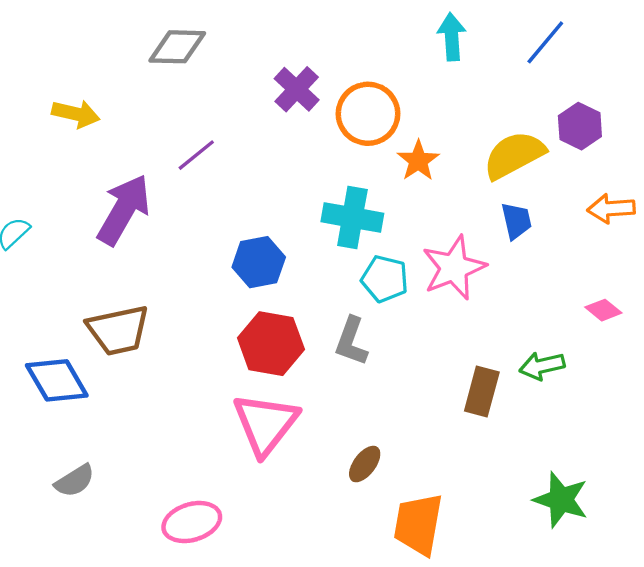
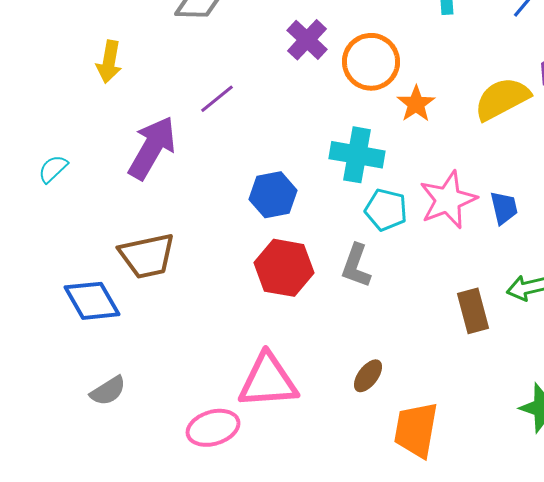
yellow arrow: (76, 114) -> (109, 62), turned 87
blue trapezoid: (516, 221) -> (504, 208), moved
brown rectangle: (482, 392) -> (473, 311), turned -30
pink triangle: (265, 424) -> (268, 381), moved, turned 48

